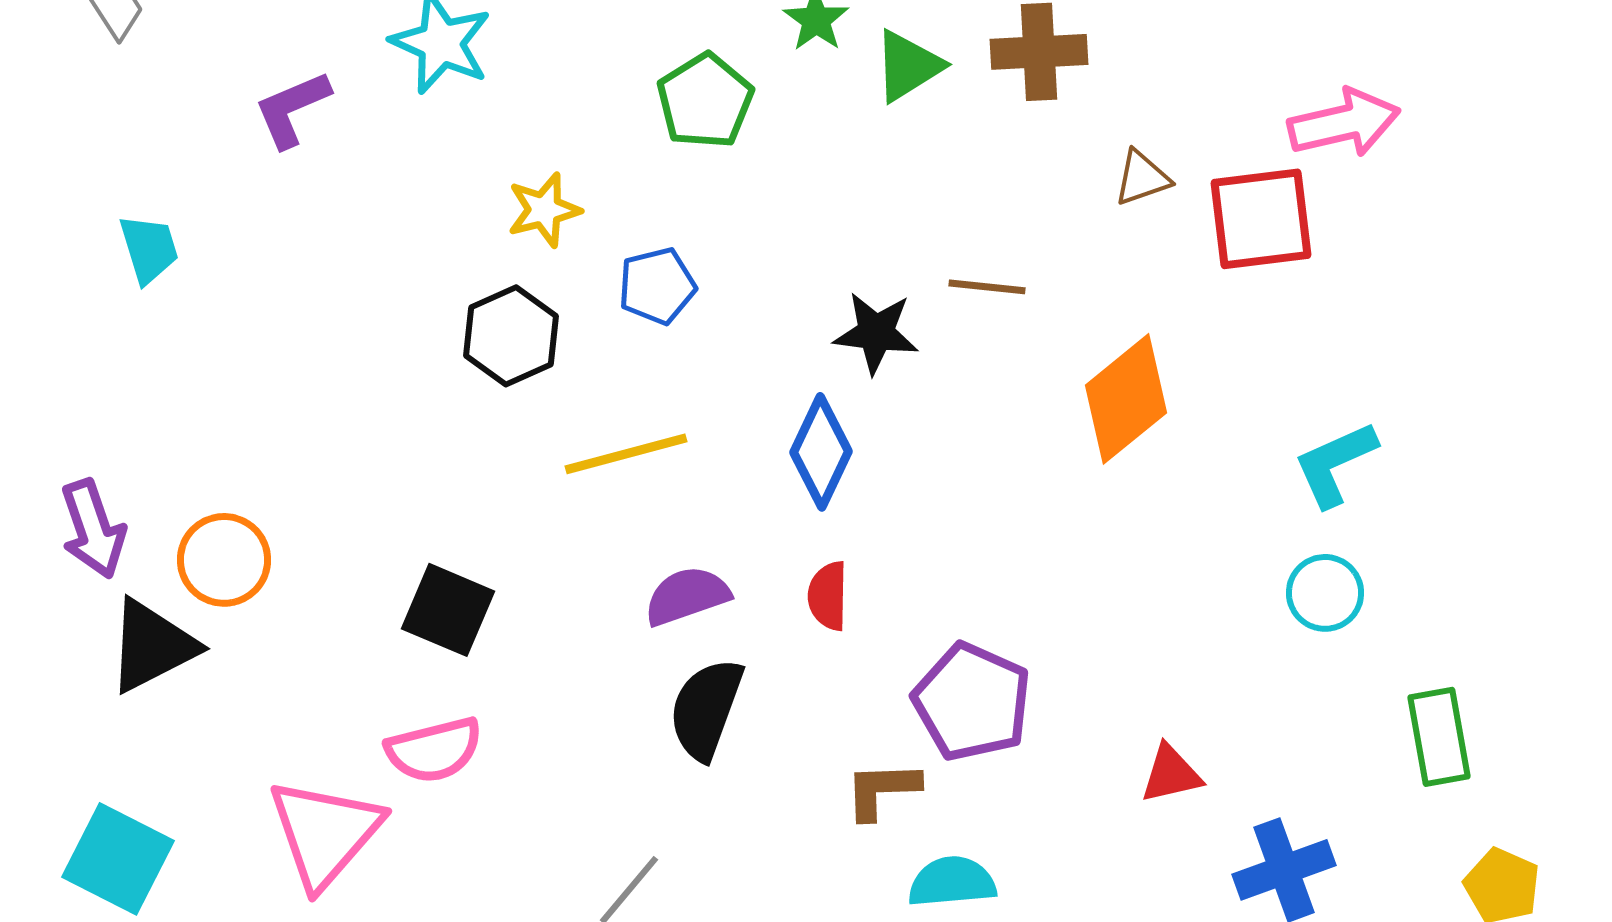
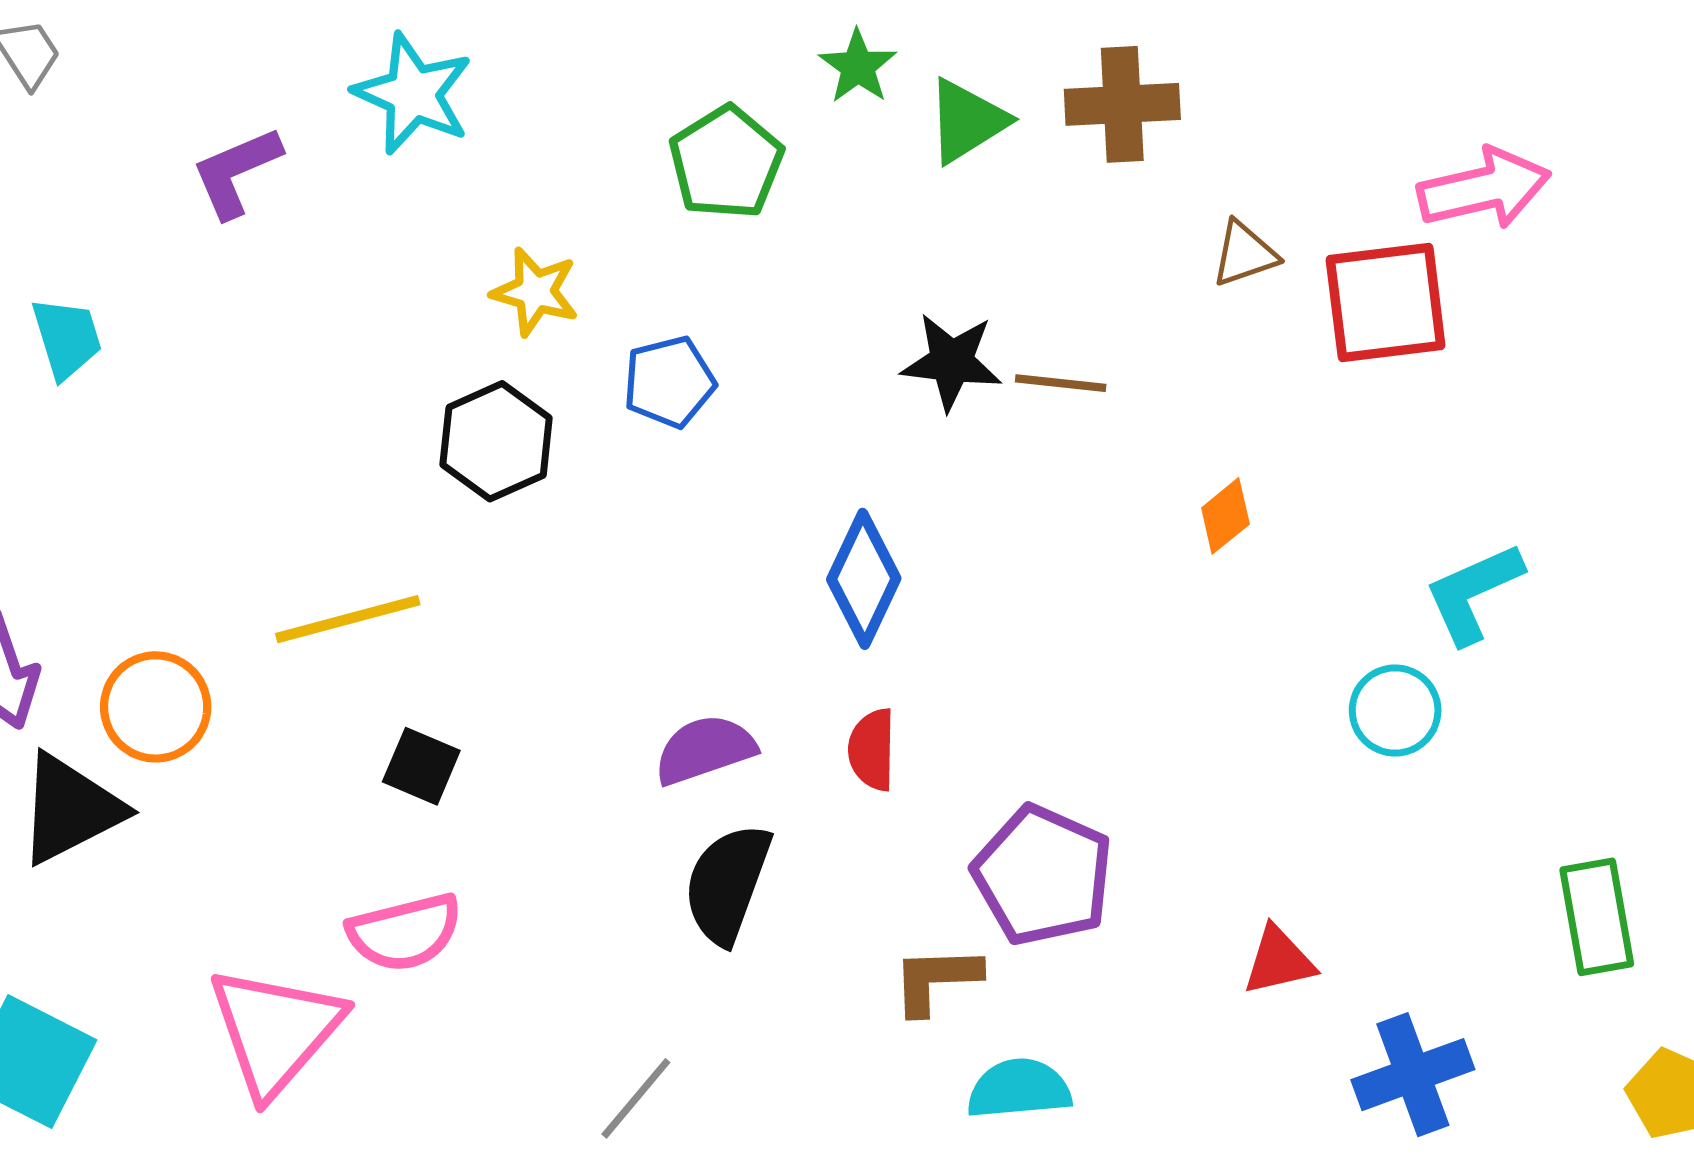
yellow star: (544, 210) -> (535, 292), turned 30
black star: (876, 333) -> (951, 362), moved
orange diamond: (1126, 399) -> (1225, 516), size x0.5
yellow line: (626, 454) -> (348, 619), moved
cyan circle: (1325, 593) -> (1395, 710), moved
black square: (448, 610) -> (421, 766), size x0.7

